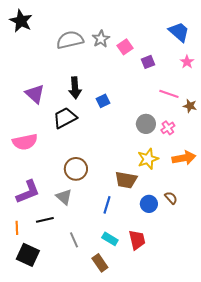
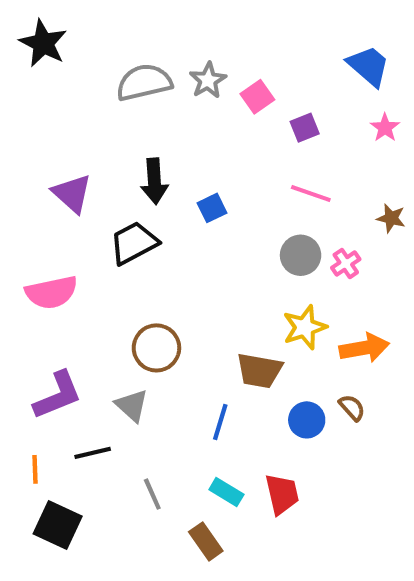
pink line: (169, 94) -> (311, 194), moved
orange arrow: (184, 158) -> (364, 348), moved

